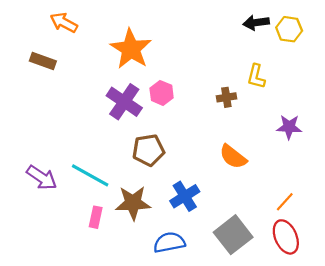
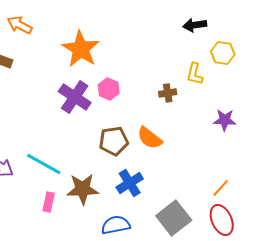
yellow hexagon: (289, 29) -> (223, 53), moved
brown pentagon: (148, 150) -> (114, 141), moved
orange semicircle: (233, 157) -> (150, 138), moved

